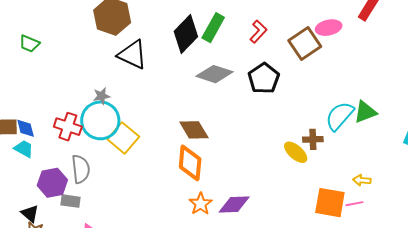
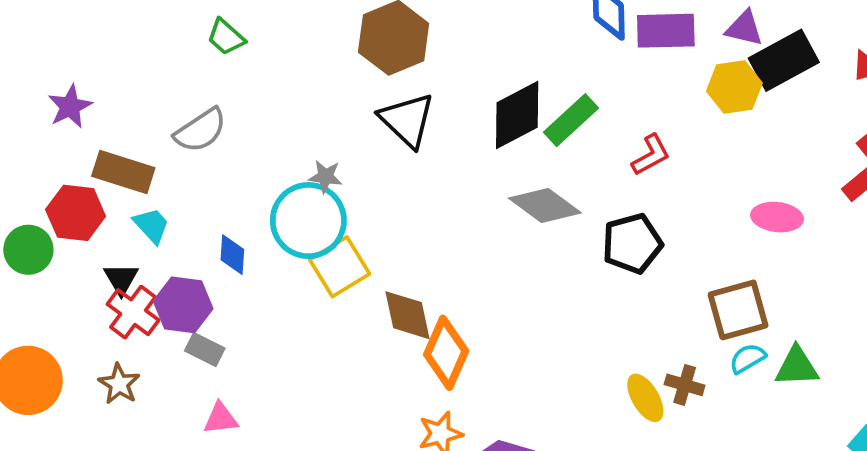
pink ellipse: (329, 28) -> (777, 217), moved
brown square: (305, 44) -> (738, 310), moved
cyan semicircle: (340, 116) -> (748, 358), size x0.6
red cross: (68, 127) -> (133, 312), moved
blue diamond: (26, 128) -> (232, 255), moved
brown diamond: (194, 130) -> (408, 315), moved
gray semicircle: (81, 169) -> (201, 130), moved, turned 44
black triangle: (30, 214) -> (121, 279), moved

